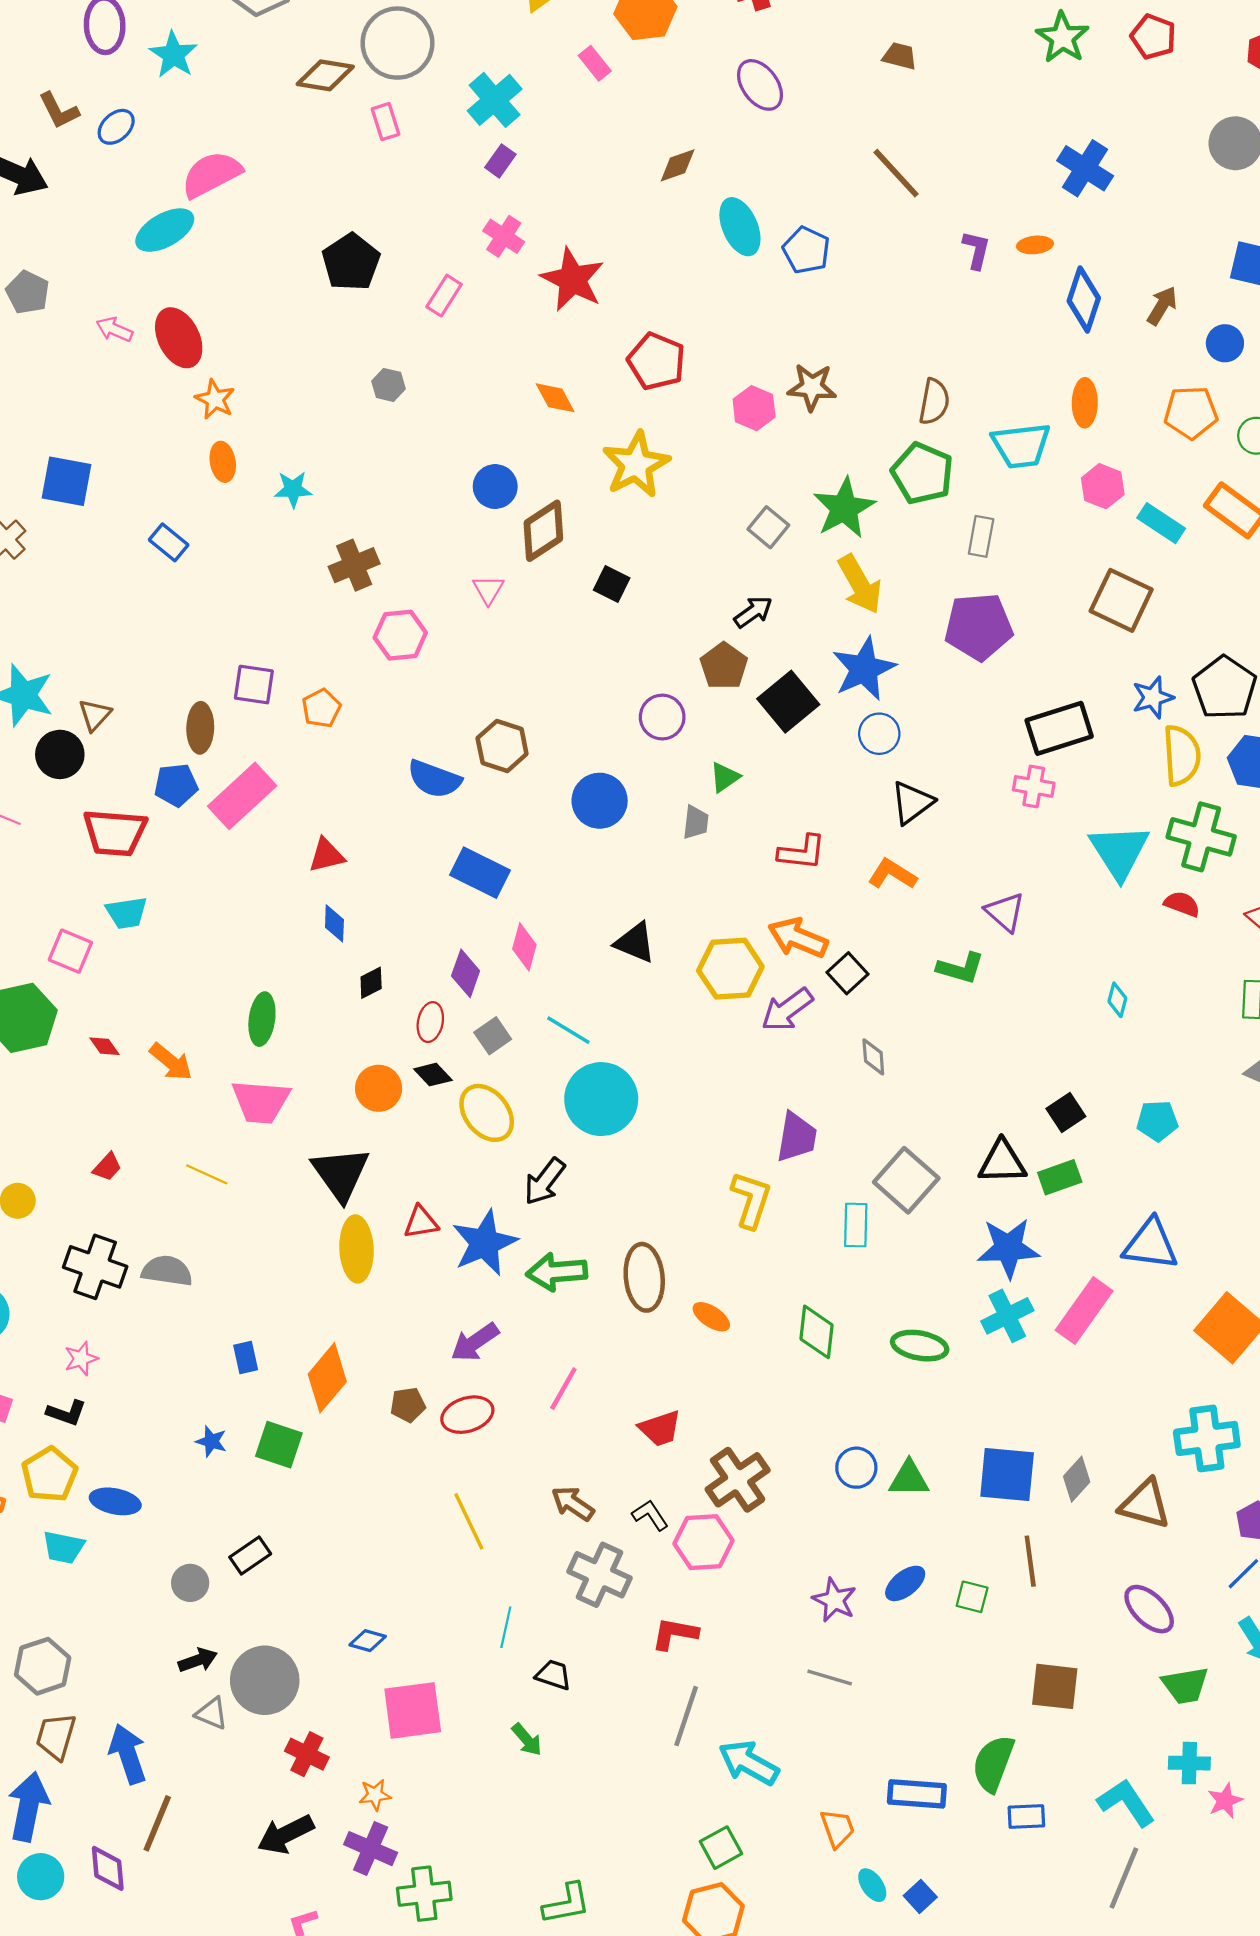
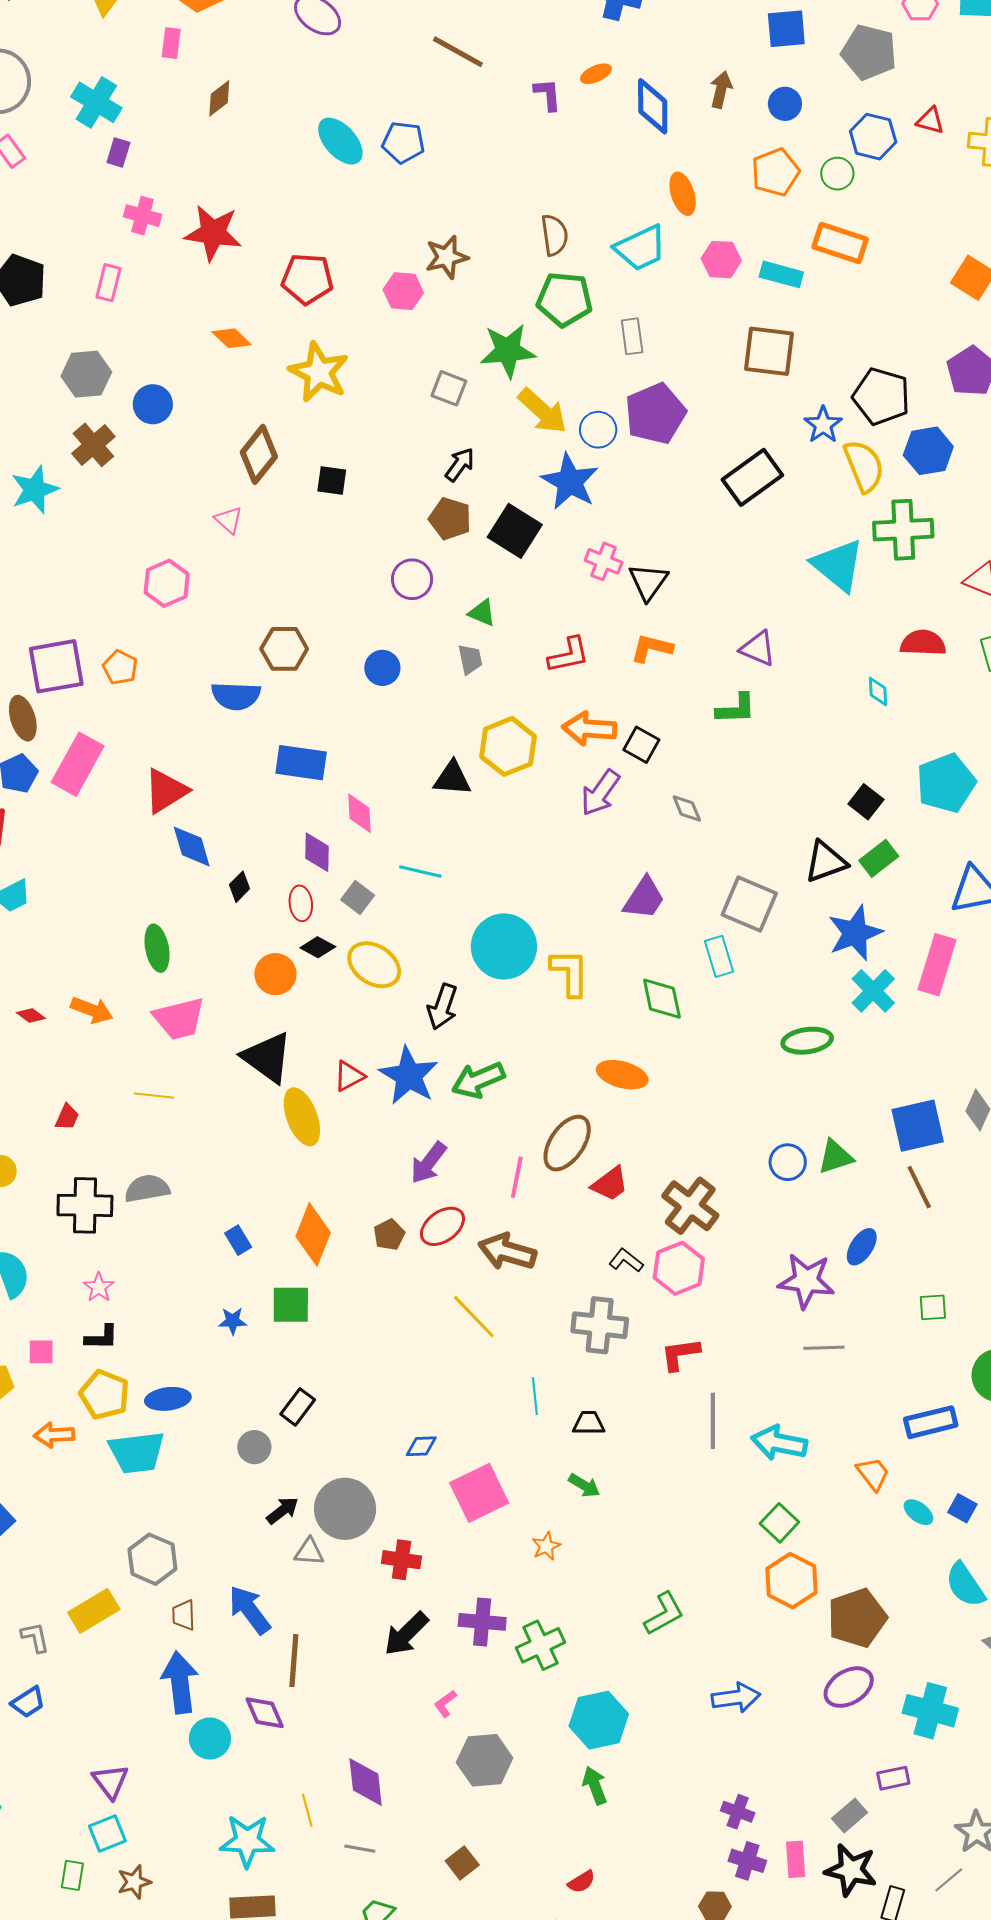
pink rectangle: (595, 63) -> (171, 43), turned 64
brown diamond: (678, 165) -> (219, 98), moved
gray hexagon: (388, 385) -> (86, 374), size x1.6
blue circle: (495, 487) -> (153, 404), moved
cyan star: (293, 489) -> (35, 490), size x1.4
green star: (844, 508) -> (508, 351), turned -30
brown cross: (354, 565) -> (93, 445), moved
purple square: (254, 685) -> (56, 666), size x1.5
blue circle: (879, 734) -> (598, 430), moved
green triangle: (725, 777) -> (482, 613), turned -44
pink cross: (1034, 786) -> (604, 561), moved, turned 30
blue circle: (600, 801) -> (382, 668), size x0.7
red triangle: (326, 855) -> (166, 791), size x1.4
red semicircle: (1182, 904) -> (923, 643), moved, size x1.4
blue diamond: (334, 923) -> (192, 847), size x1.4
yellow hexagon: (730, 969) -> (508, 746), moved
cyan circle: (601, 1099) -> (504, 946), moved
cyan pentagon: (1157, 1121) -> (946, 783), size x1.6
purple trapezoid: (797, 1137) -> (644, 898), turned 42
yellow L-shape: (751, 1200) -> (570, 973), moved
brown ellipse: (644, 1277) -> (567, 1143), moved, turned 58
orange ellipse: (711, 1317) -> (622, 1075), size x1.4
green diamond: (816, 1332) -> (662, 999), moved
brown arrow: (573, 1503) -> (507, 1252), moved, size x1.4
cyan trapezoid: (63, 1547) -> (137, 1452), size x1.5
brown line: (1030, 1561) -> (919, 1187), moved
green square: (972, 1597) -> (933, 1307), moved
purple star: (834, 1600) -> (806, 1281), size x1.4
brown trapezoid: (56, 1736) -> (184, 1615), size x0.7
orange star: (375, 1795) -> (546, 1546), moved

